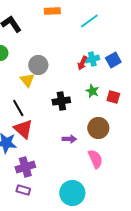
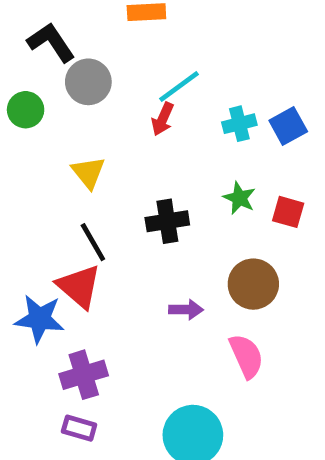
cyan line: (89, 21) -> (179, 86), moved
red arrow: (82, 63) -> (163, 119), moved
gray circle: (38, 65) -> (88, 82), moved
black line: (18, 108) -> (93, 242), moved

